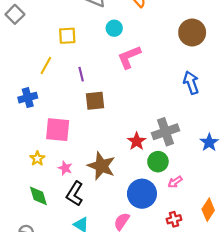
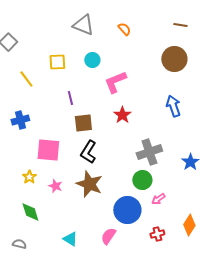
cyan circle: (114, 28) -> (92, 60), moved
yellow line: (46, 66) -> (26, 79), moved, turned -66
red star: (137, 141) -> (122, 115), moved
black L-shape: (75, 194) -> (88, 152), moved

